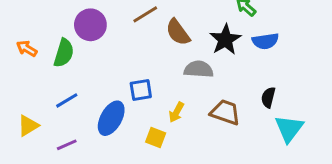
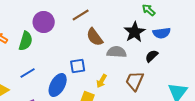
brown semicircle: (178, 32) -> (95, 37), moved
black semicircle: (268, 97) -> (152, 56), moved, turned 32
brown trapezoid: (225, 112) -> (135, 81), turned -85

